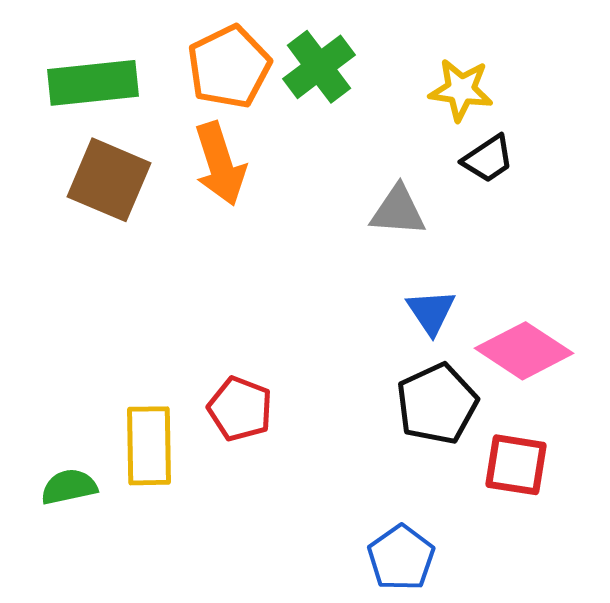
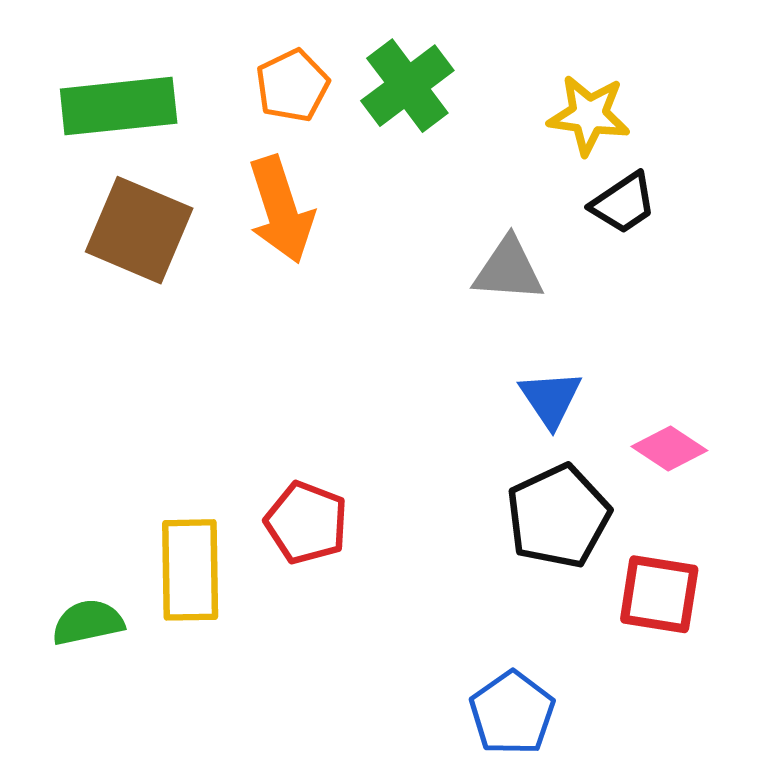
orange pentagon: (229, 67) -> (292, 86), size x0.7
pink diamond: (524, 351) -> (669, 449), size x0.6

